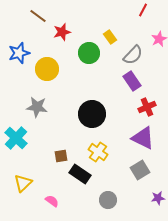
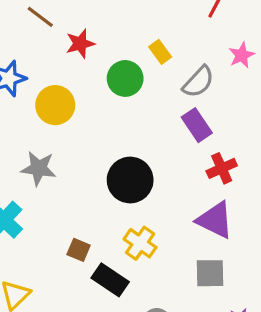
brown square: (61, 156) -> (79, 250), turned 32
gray square: (140, 170) -> (210, 273), turned 30

